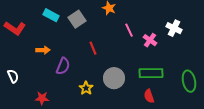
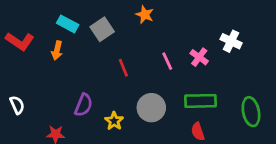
pink line: (129, 30) -> (167, 61), moved
orange arrow: (43, 50) -> (57, 51), moved, turned 104
purple semicircle: (63, 66) -> (84, 105), moved

